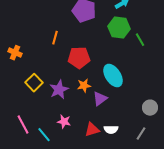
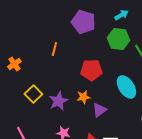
orange cross: (15, 53) -> (14, 64), turned 32
red pentagon: (79, 58) -> (91, 70), moved
cyan ellipse: (113, 76) -> (126, 87), moved

